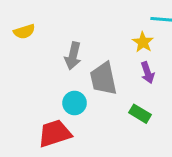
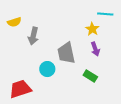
gray arrow: (73, 56) -> (33, 36), moved
red trapezoid: (55, 133) -> (20, 89), moved

